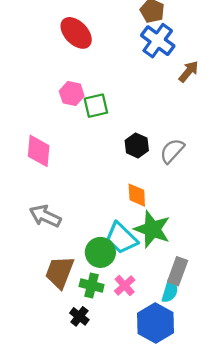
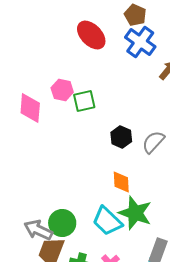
red ellipse: (76, 33) -> (91, 35), moved
pink diamond: (39, 151) -> (30, 108), moved
gray arrow: (45, 216) -> (38, 230), moved
green circle: (100, 252) -> (62, 223), moved

